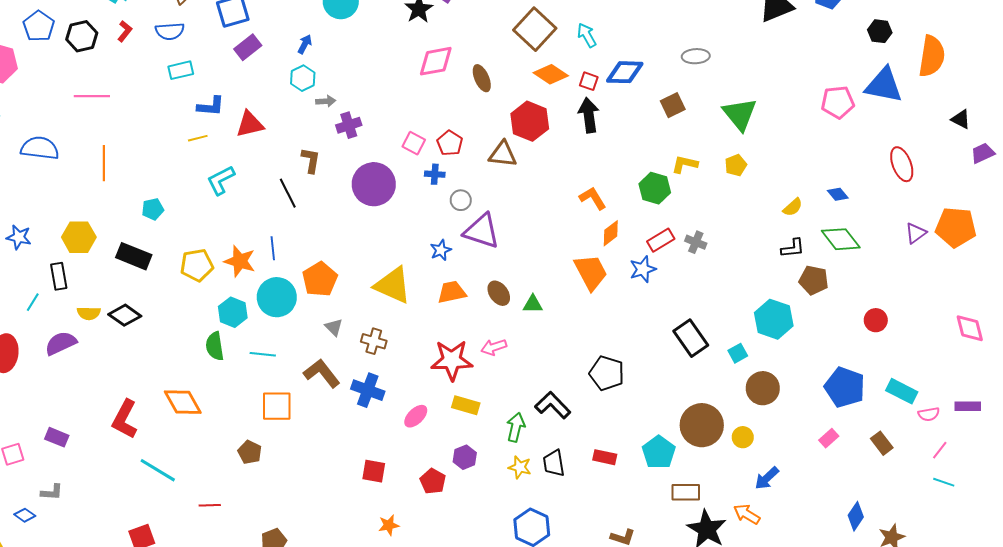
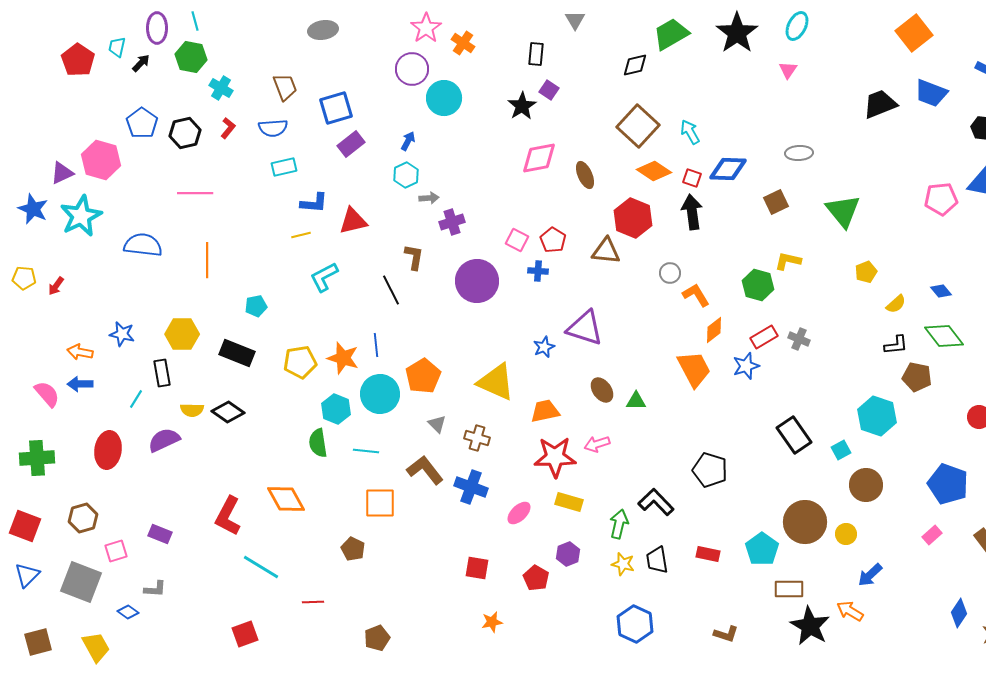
yellow pentagon: (736, 165) -> (866, 272), moved
gray circle: (461, 200) -> (670, 273), moved
orange trapezoid: (452, 292) -> (545, 411), moved

